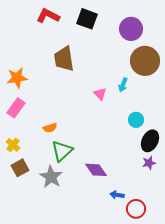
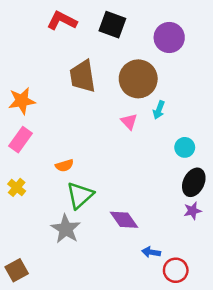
brown circle: (145, 61) -> (138, 79), moved
cyan circle: (136, 120) -> (185, 147), moved
brown square: (20, 168) -> (17, 270), moved

